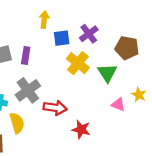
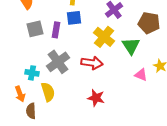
blue square: (62, 38) -> (74, 18), moved
red arrow: (55, 108) -> (92, 63), moved
red star: (81, 129) -> (96, 98), moved

